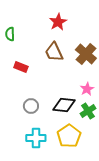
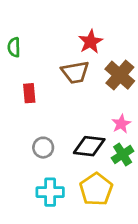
red star: (58, 22) -> (91, 42), moved
brown trapezoid: (54, 52) -> (75, 72), turned -75
red rectangle: (21, 67) -> (29, 93), turned 64

